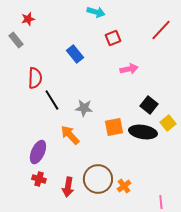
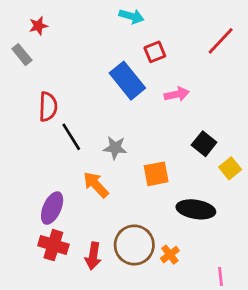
blue rectangle: (75, 54) -> (127, 81), moved, size x1.5
black ellipse: (143, 132) -> (196, 209), moved
red cross: (39, 179) -> (53, 245), size x1.5

